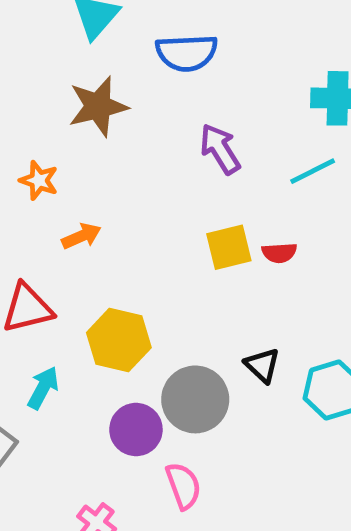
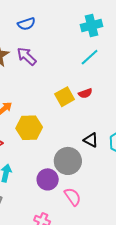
blue semicircle: (187, 53) -> (26, 24), size x0.7
purple arrow: (220, 149) -> (27, 56), moved
yellow hexagon: (119, 340) -> (29, 128), moved

